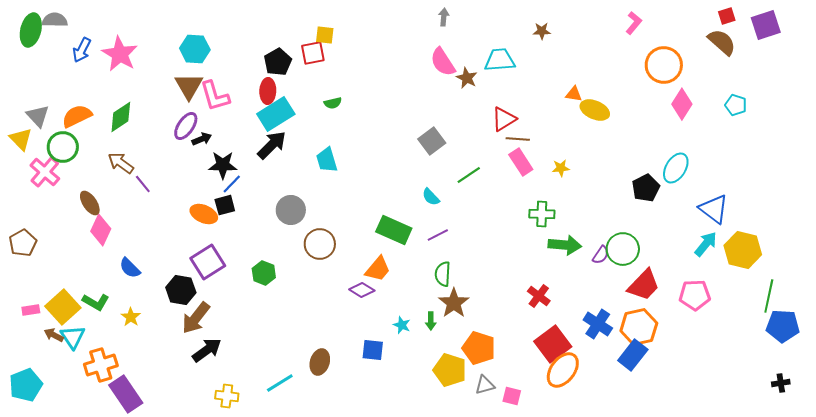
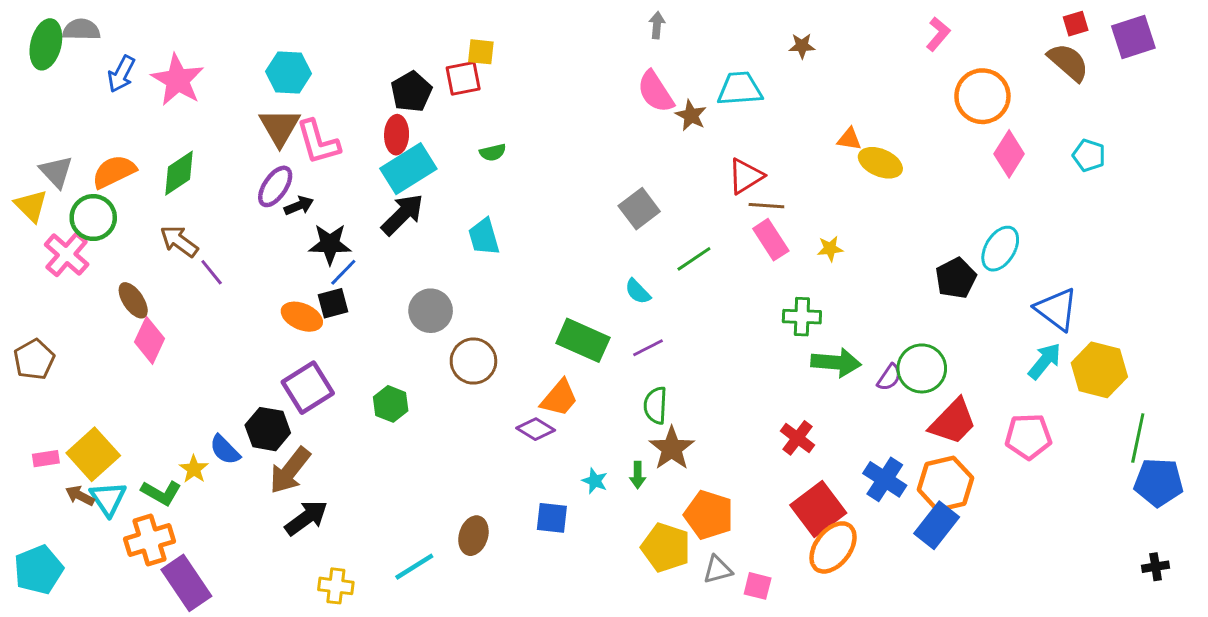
blue semicircle: (130, 268) -> (225, 450), moved
green L-shape: (96, 302) -> (161, 493), moved

